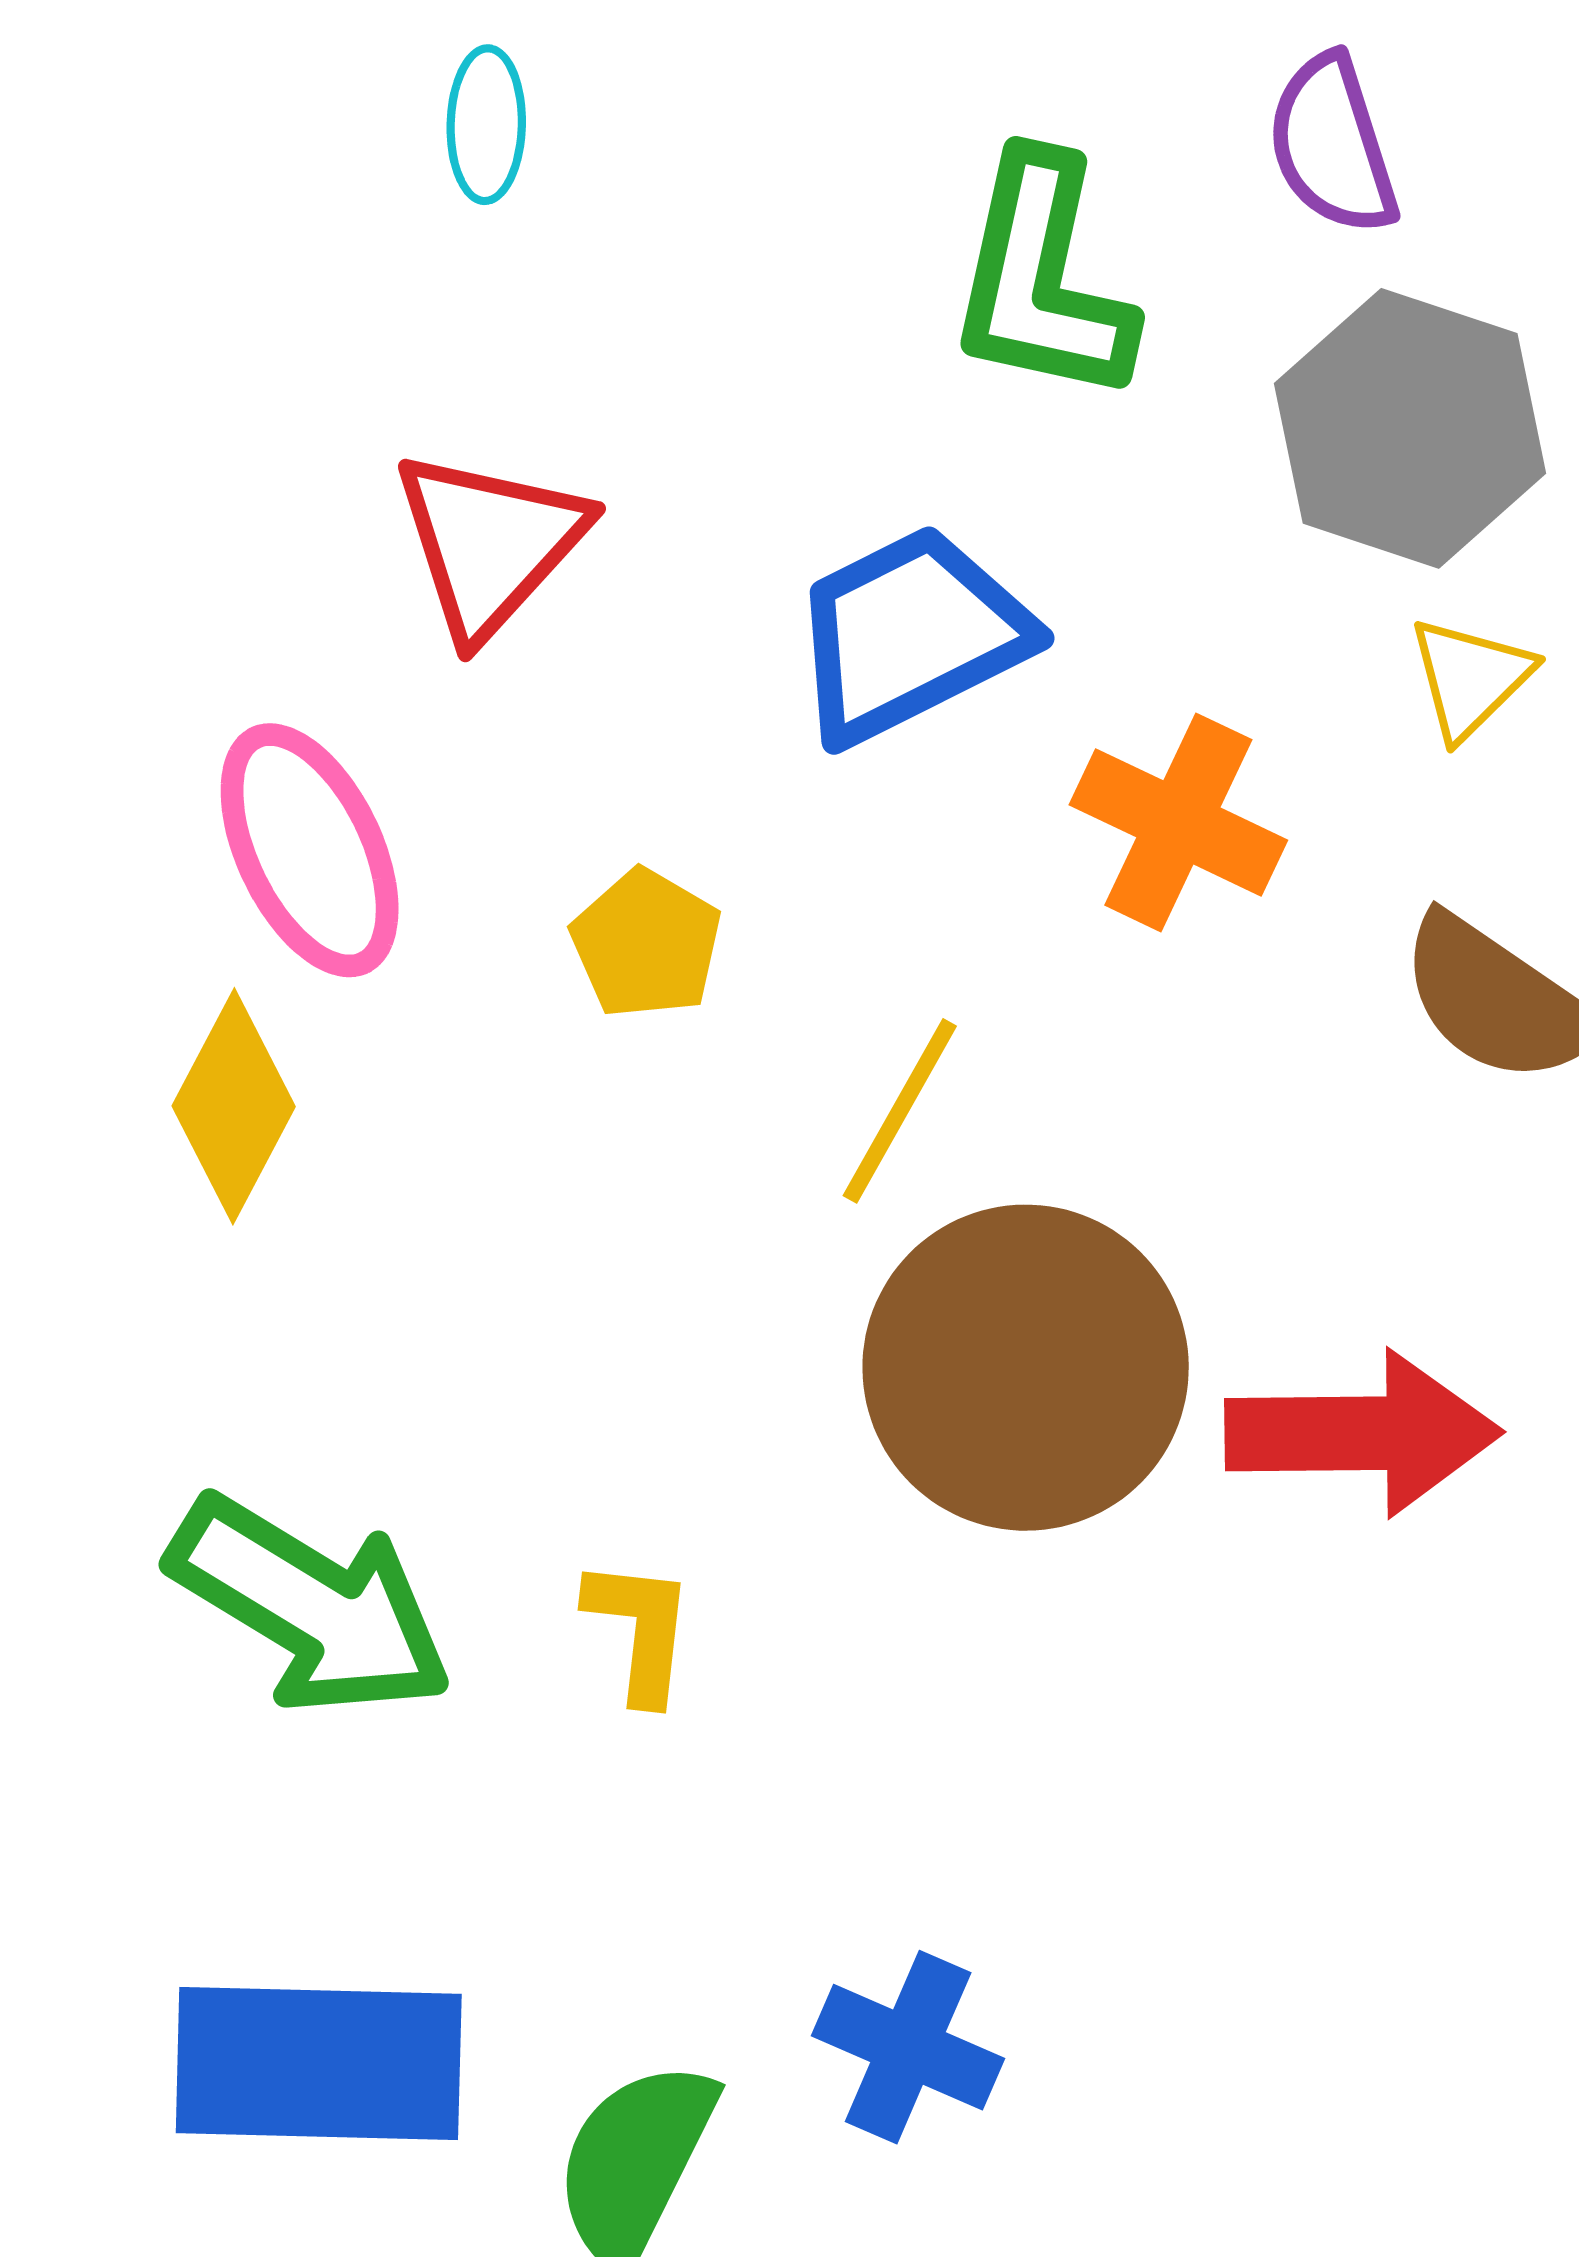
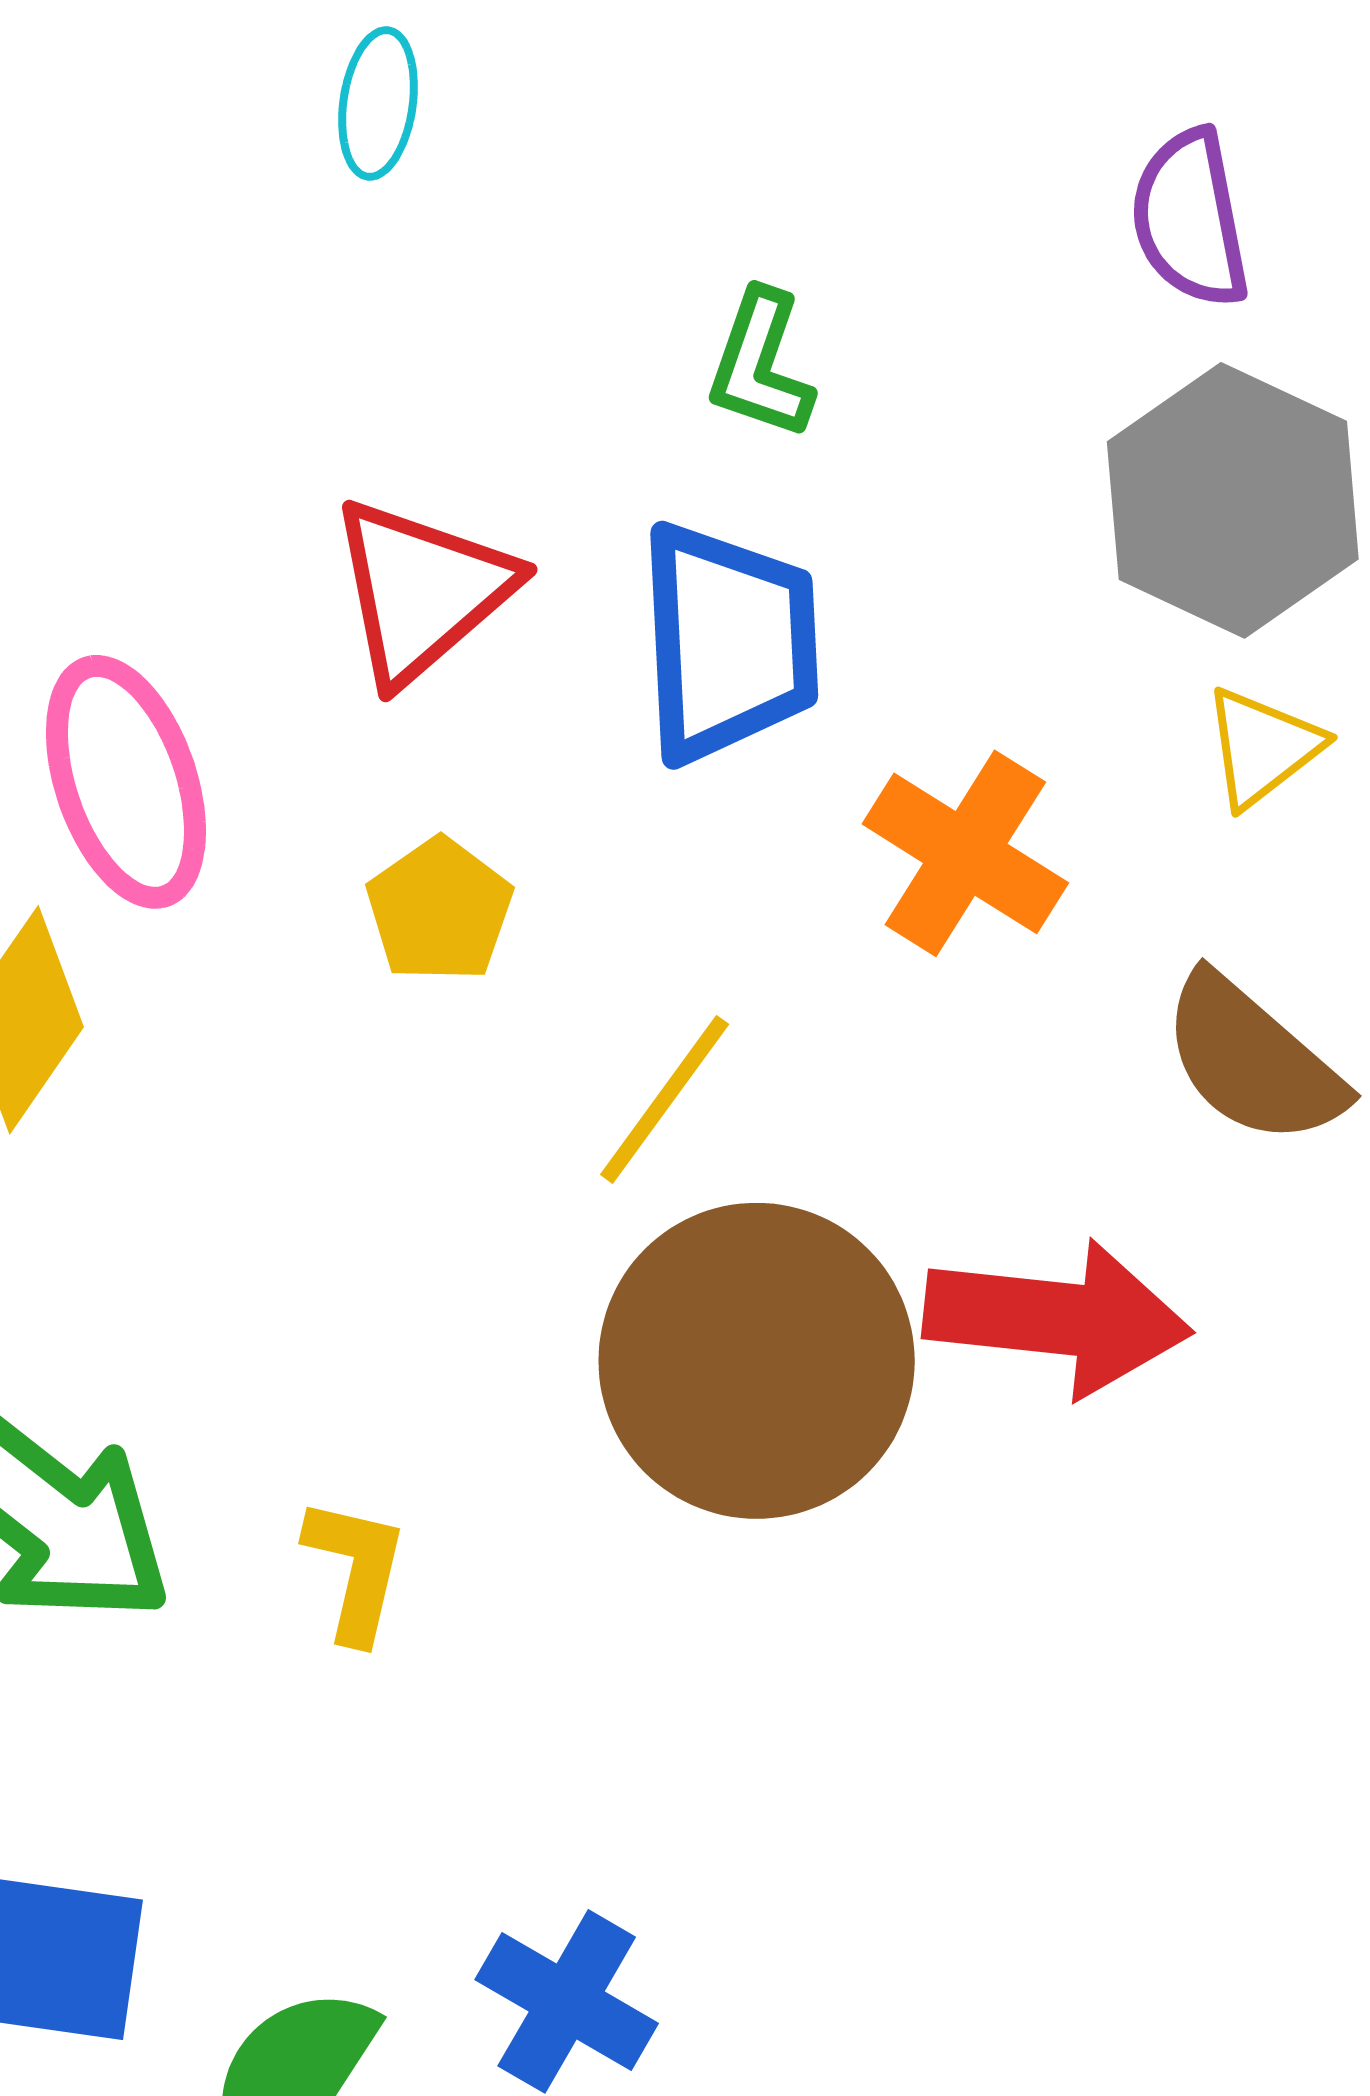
green L-shape: (1042, 279) -> (760, 365), moved, size x0.6
red triangle: (490, 543) -> (422, 591), moved
blue trapezoid: (910, 635) -> (728, 642), turned 107
red arrow: (1363, 1433) -> (1057, 1318), moved

